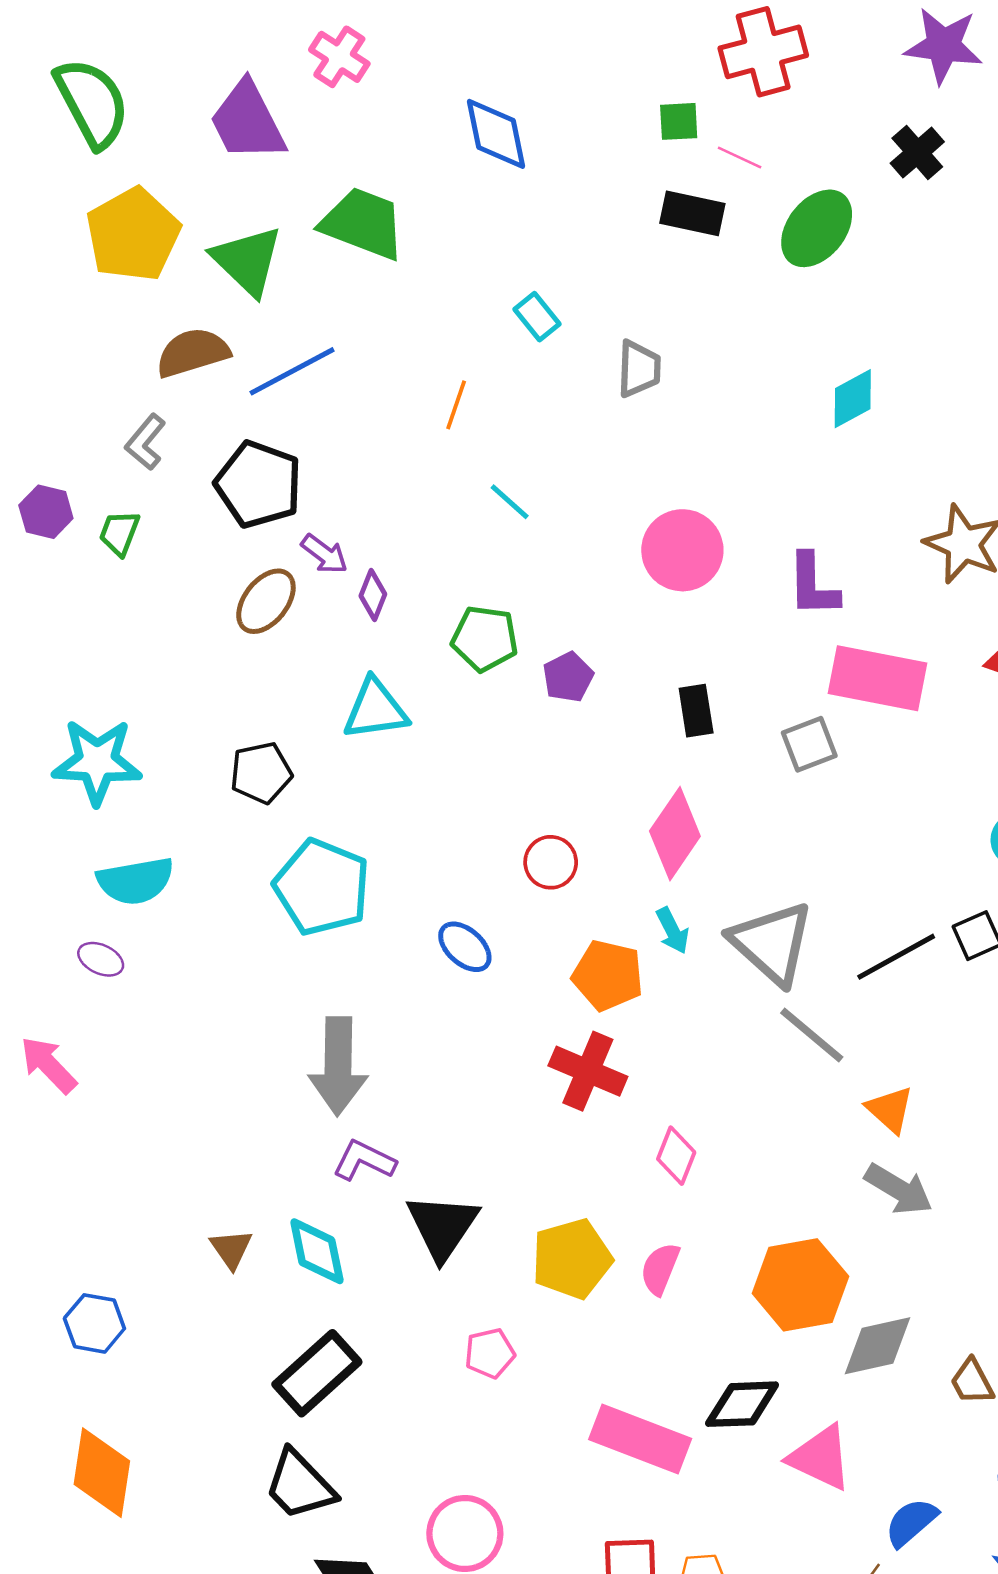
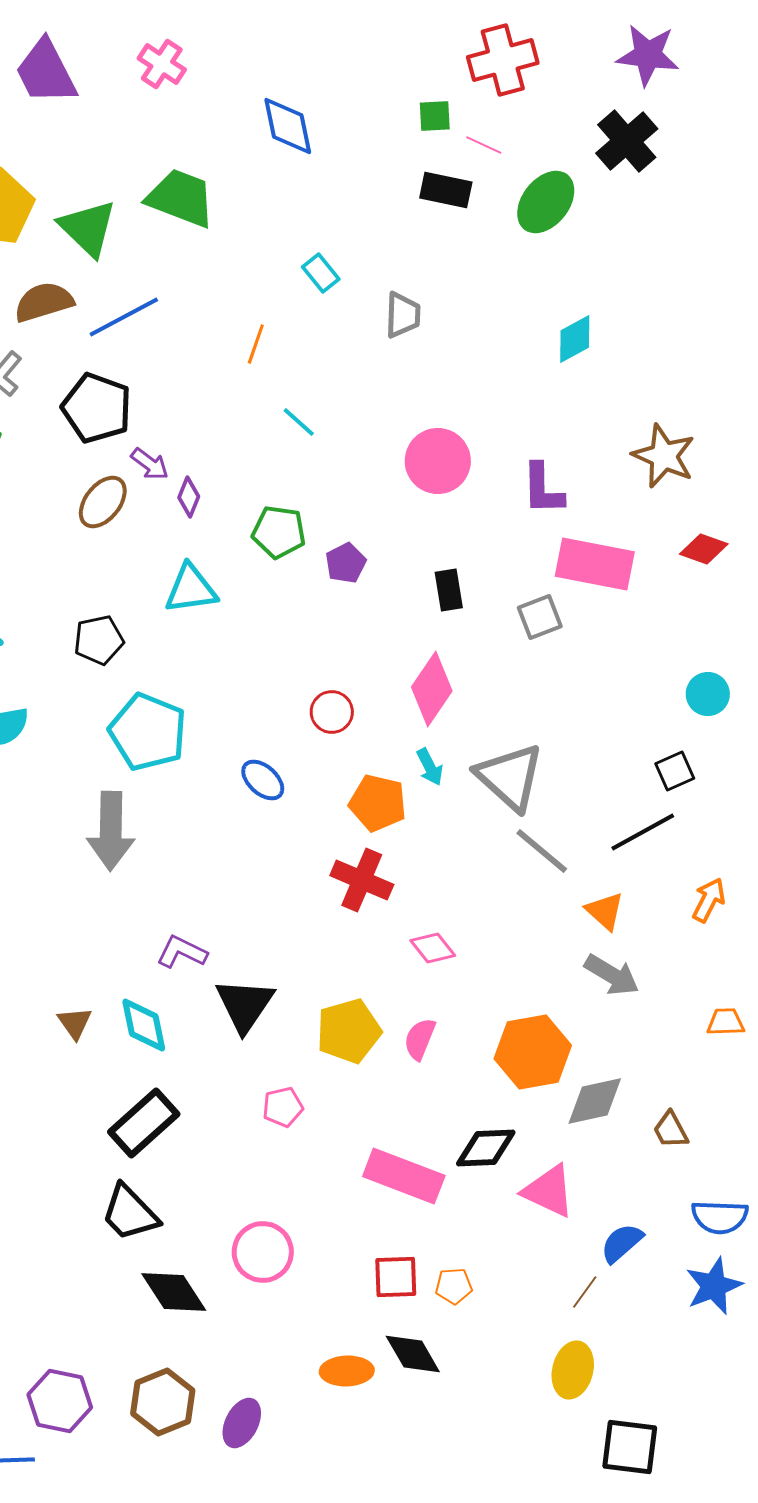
purple trapezoid: (247, 121) -> (46, 72), moved
black cross: (917, 153) -> (627, 141), size x1.4
black line: (896, 957) -> (643, 832), moved
gray arrow: (338, 1066) -> (111, 831), moved
pink diamond: (676, 1156) -> (433, 948), turned -60

